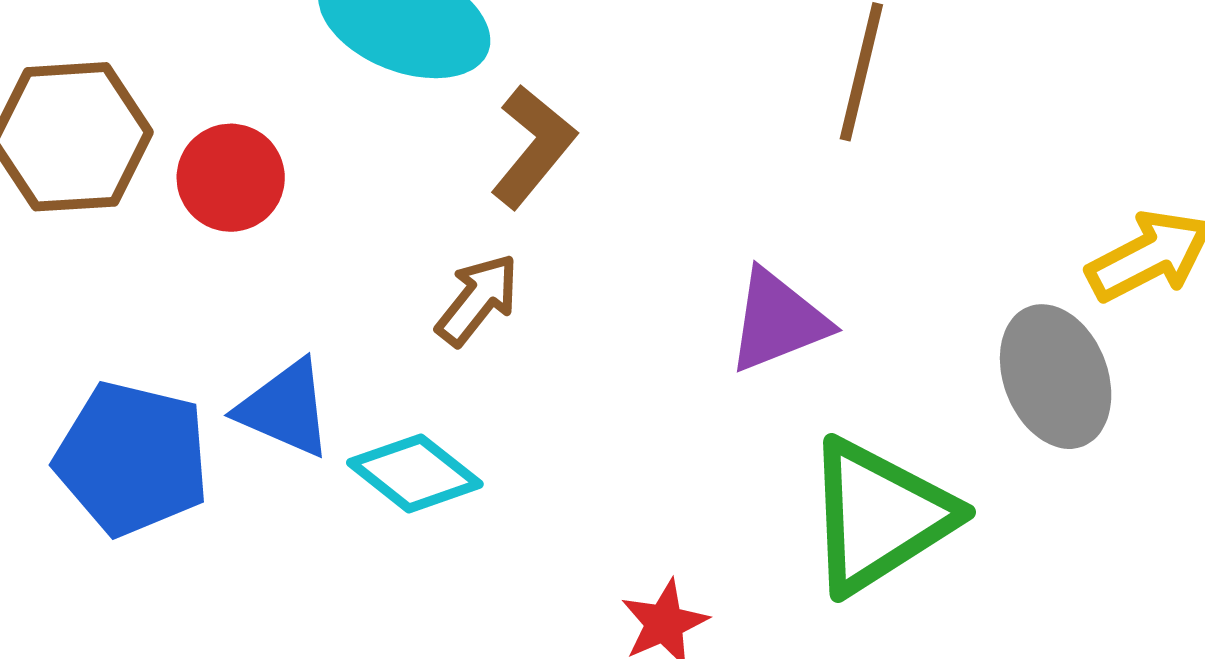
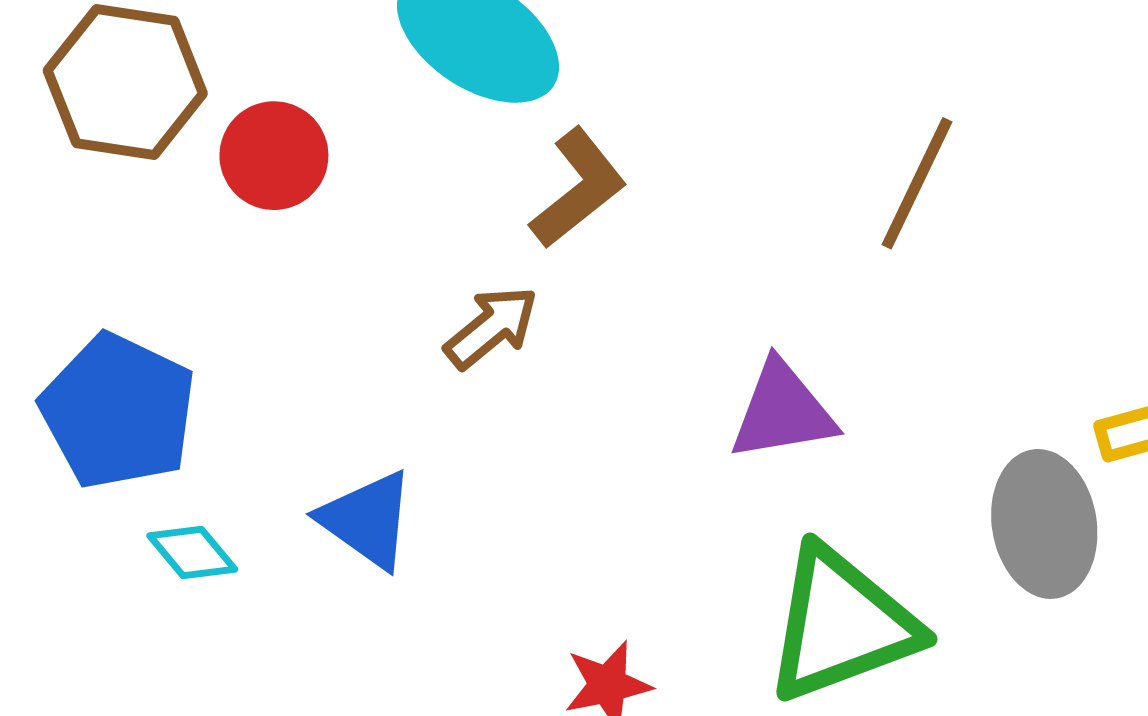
blue triangle: (285, 409) -> (367, 520), moved
cyan diamond: (415, 473) -> (192, 552), moved, size x0.7

